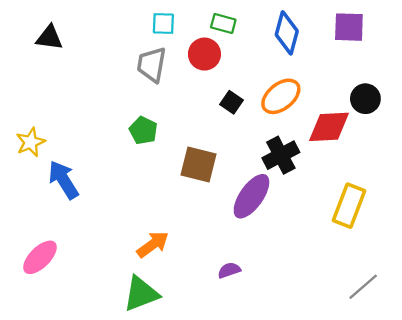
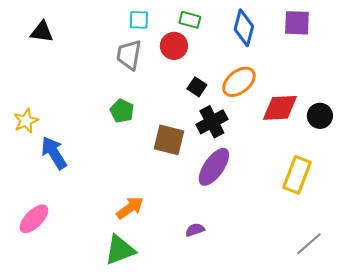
black circle: (365, 99) -> (320, 116), moved
black cross: (281, 155) -> (212, 122), moved

